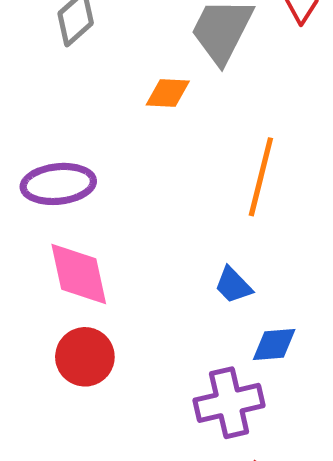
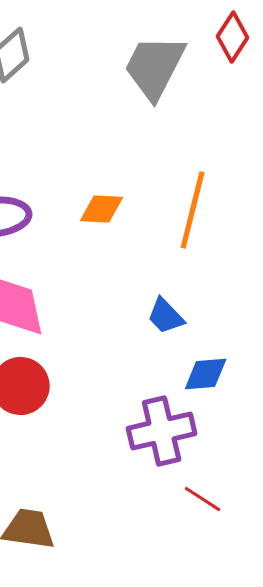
orange diamond: (168, 93) -> (102, 209), moved

